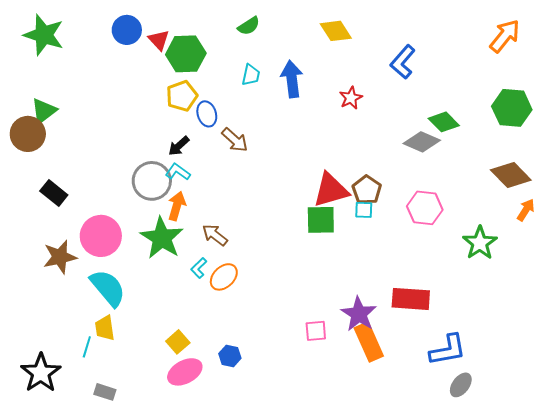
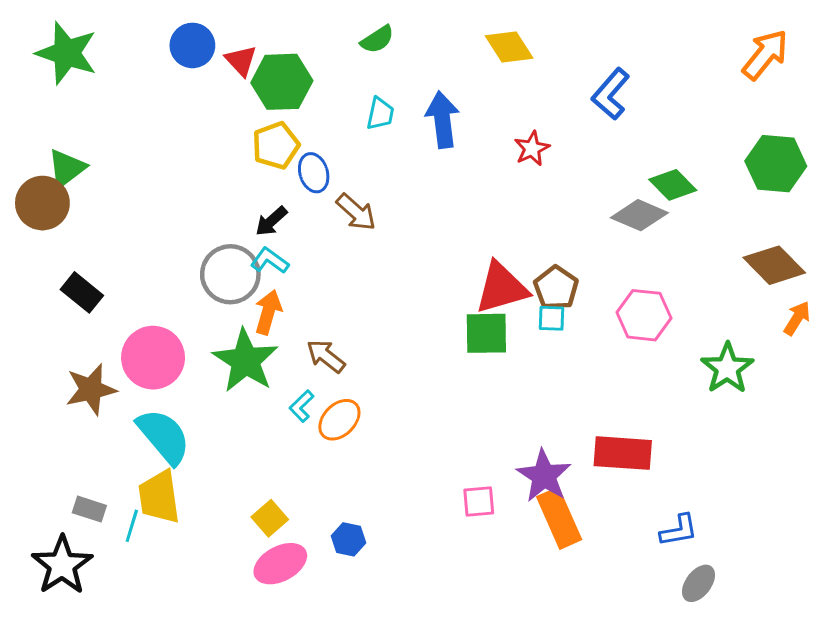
yellow trapezoid: (105, 328) -> (159, 497), size x1.4
blue L-shape: (448, 350) -> (679, 530), size x0.7
gray rectangle: (105, 392) -> (89, 509), moved

